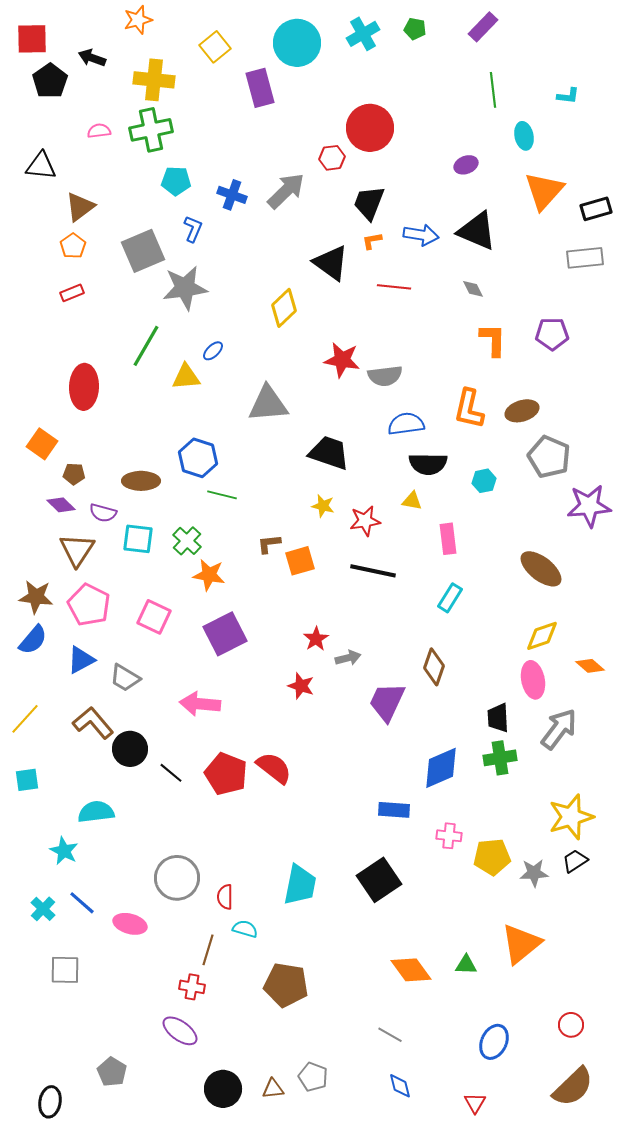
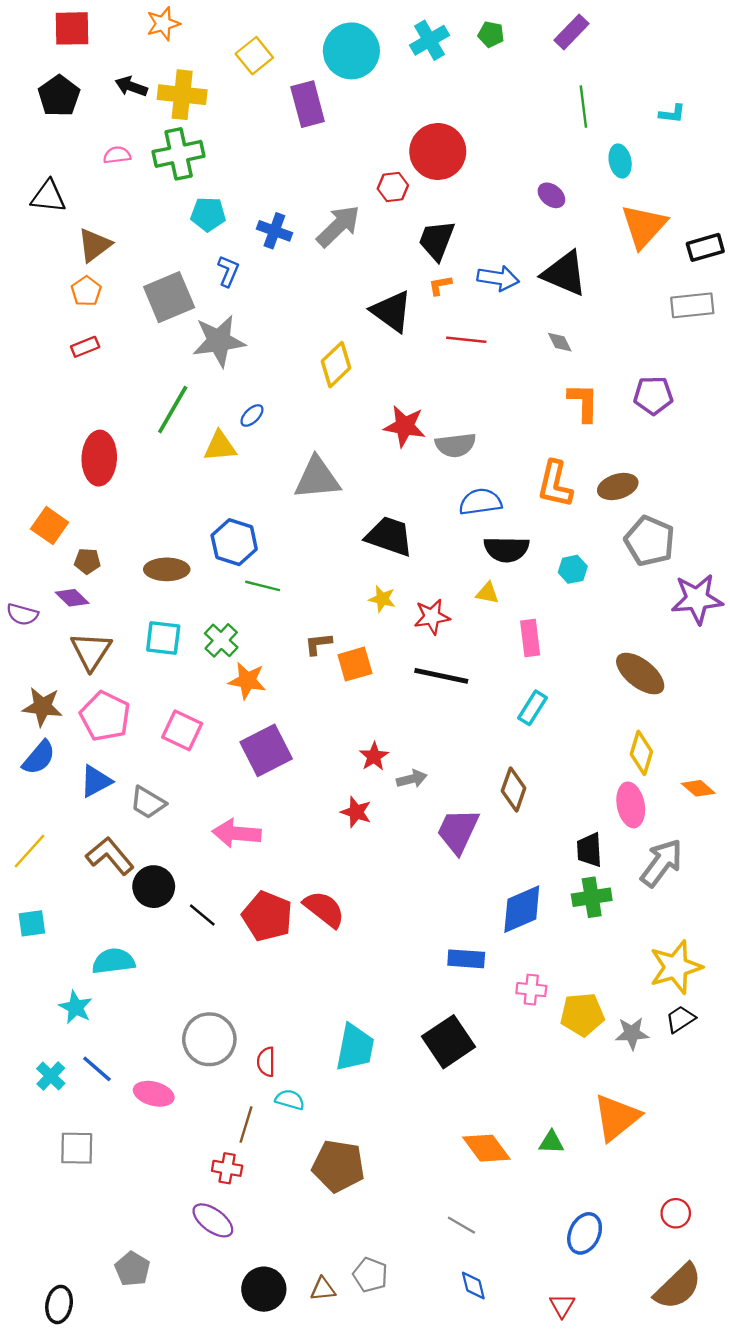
red square: (32, 39) -> (72, 28), moved
black arrow: (92, 58) -> (131, 86), moved
purple ellipse: (466, 165) -> (551, 195), turned 60
purple semicircle: (103, 513) -> (22, 614), moved
yellow diamond: (542, 636) -> (641, 753), turned -54

